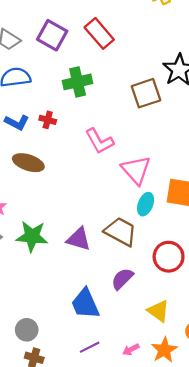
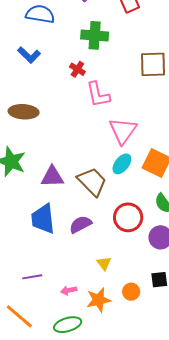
red cross: (48, 120) -> (77, 69), moved
brown ellipse: (28, 163) -> (24, 112), moved, turned -32
purple triangle: (79, 239) -> (52, 177), turned -35
blue trapezoid: (85, 304) -> (43, 219), moved
yellow triangle: (158, 311) -> (104, 263), size x0.7

